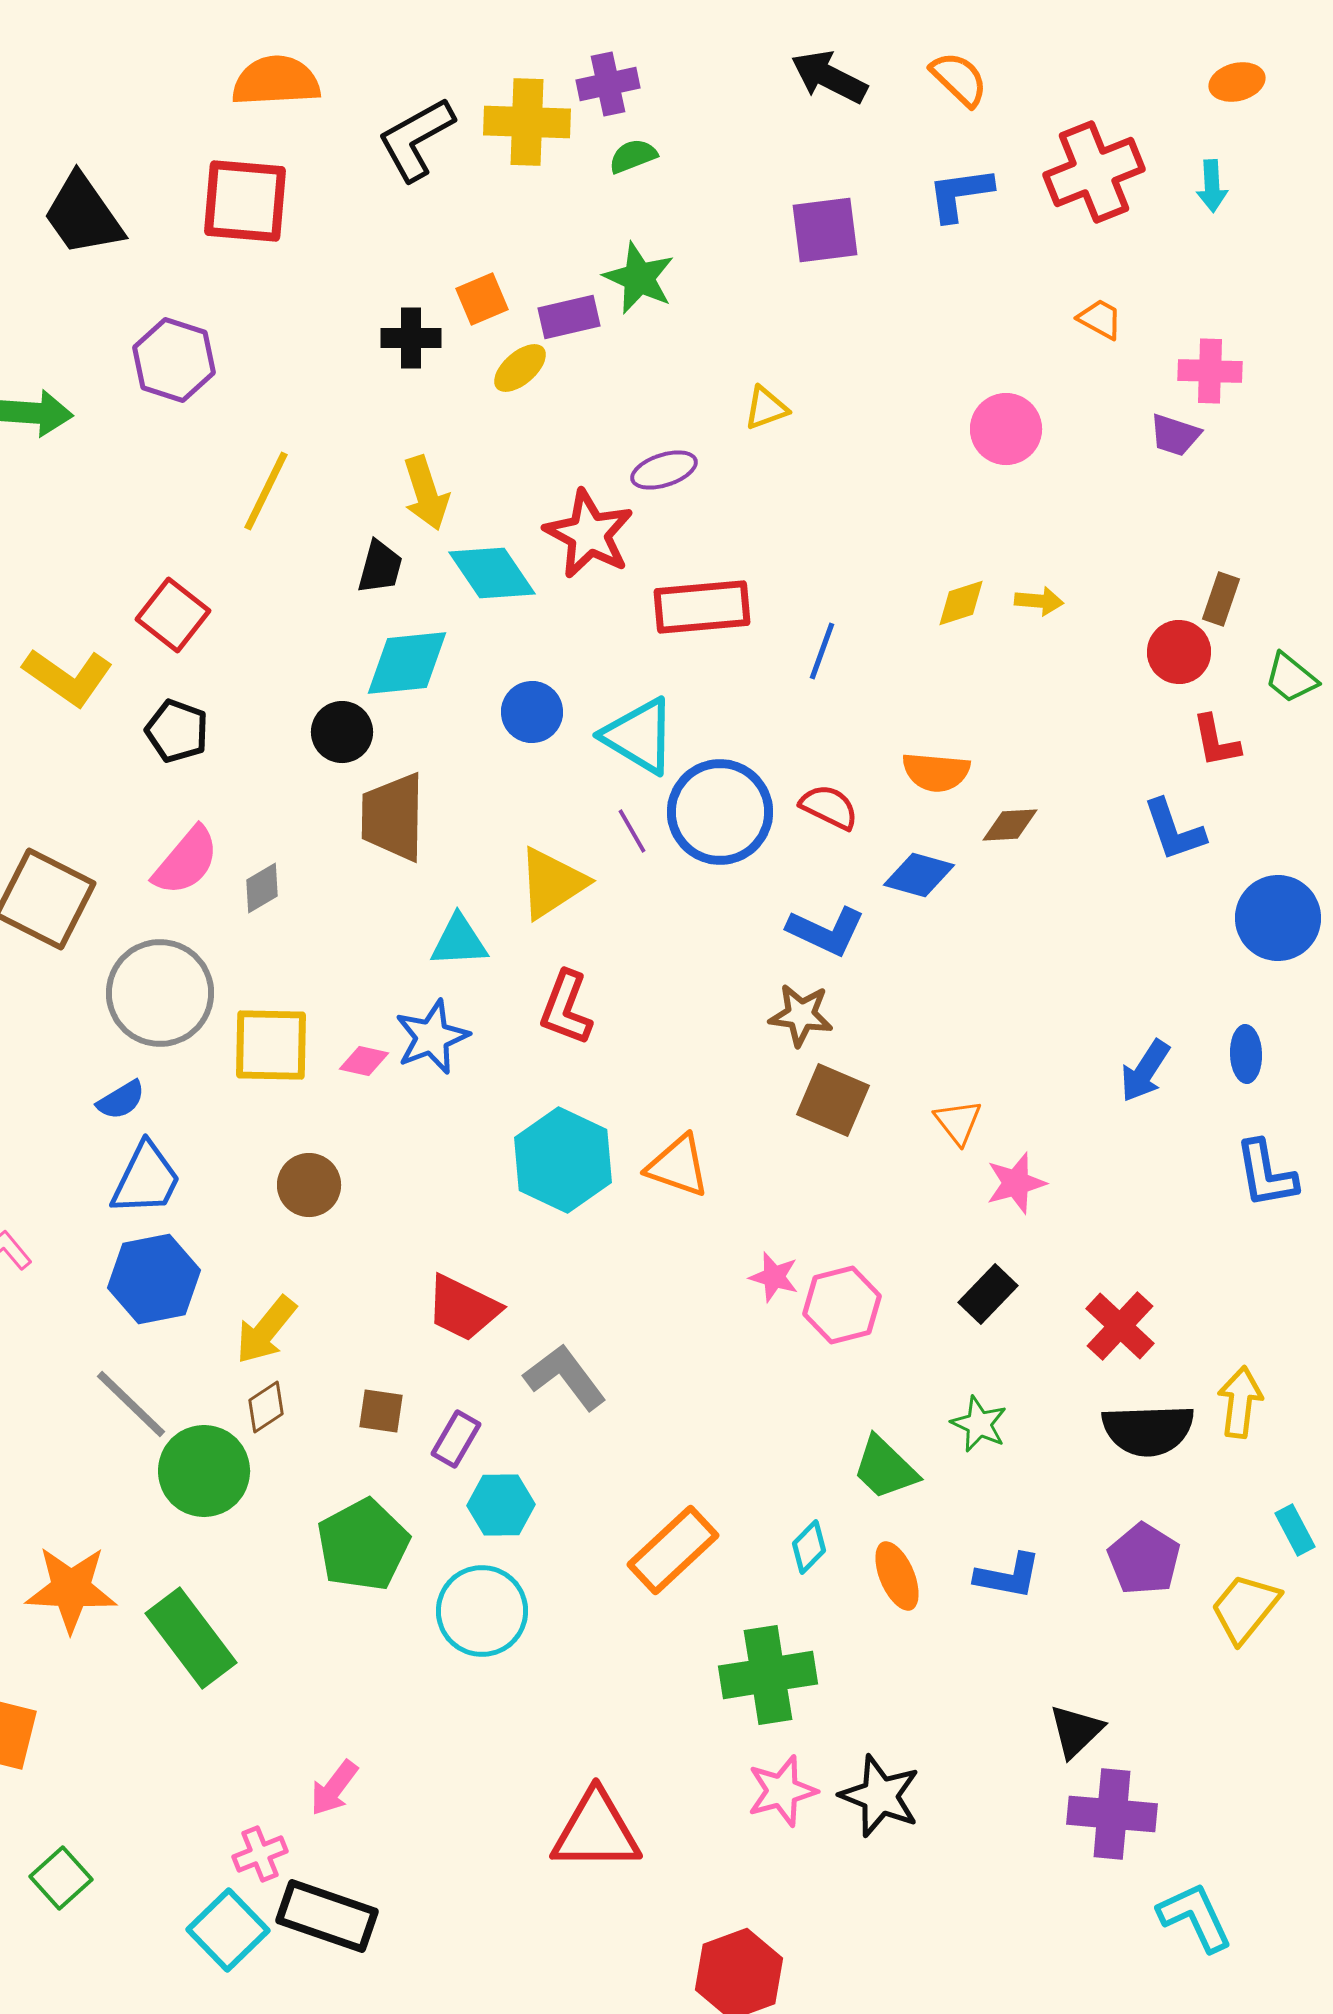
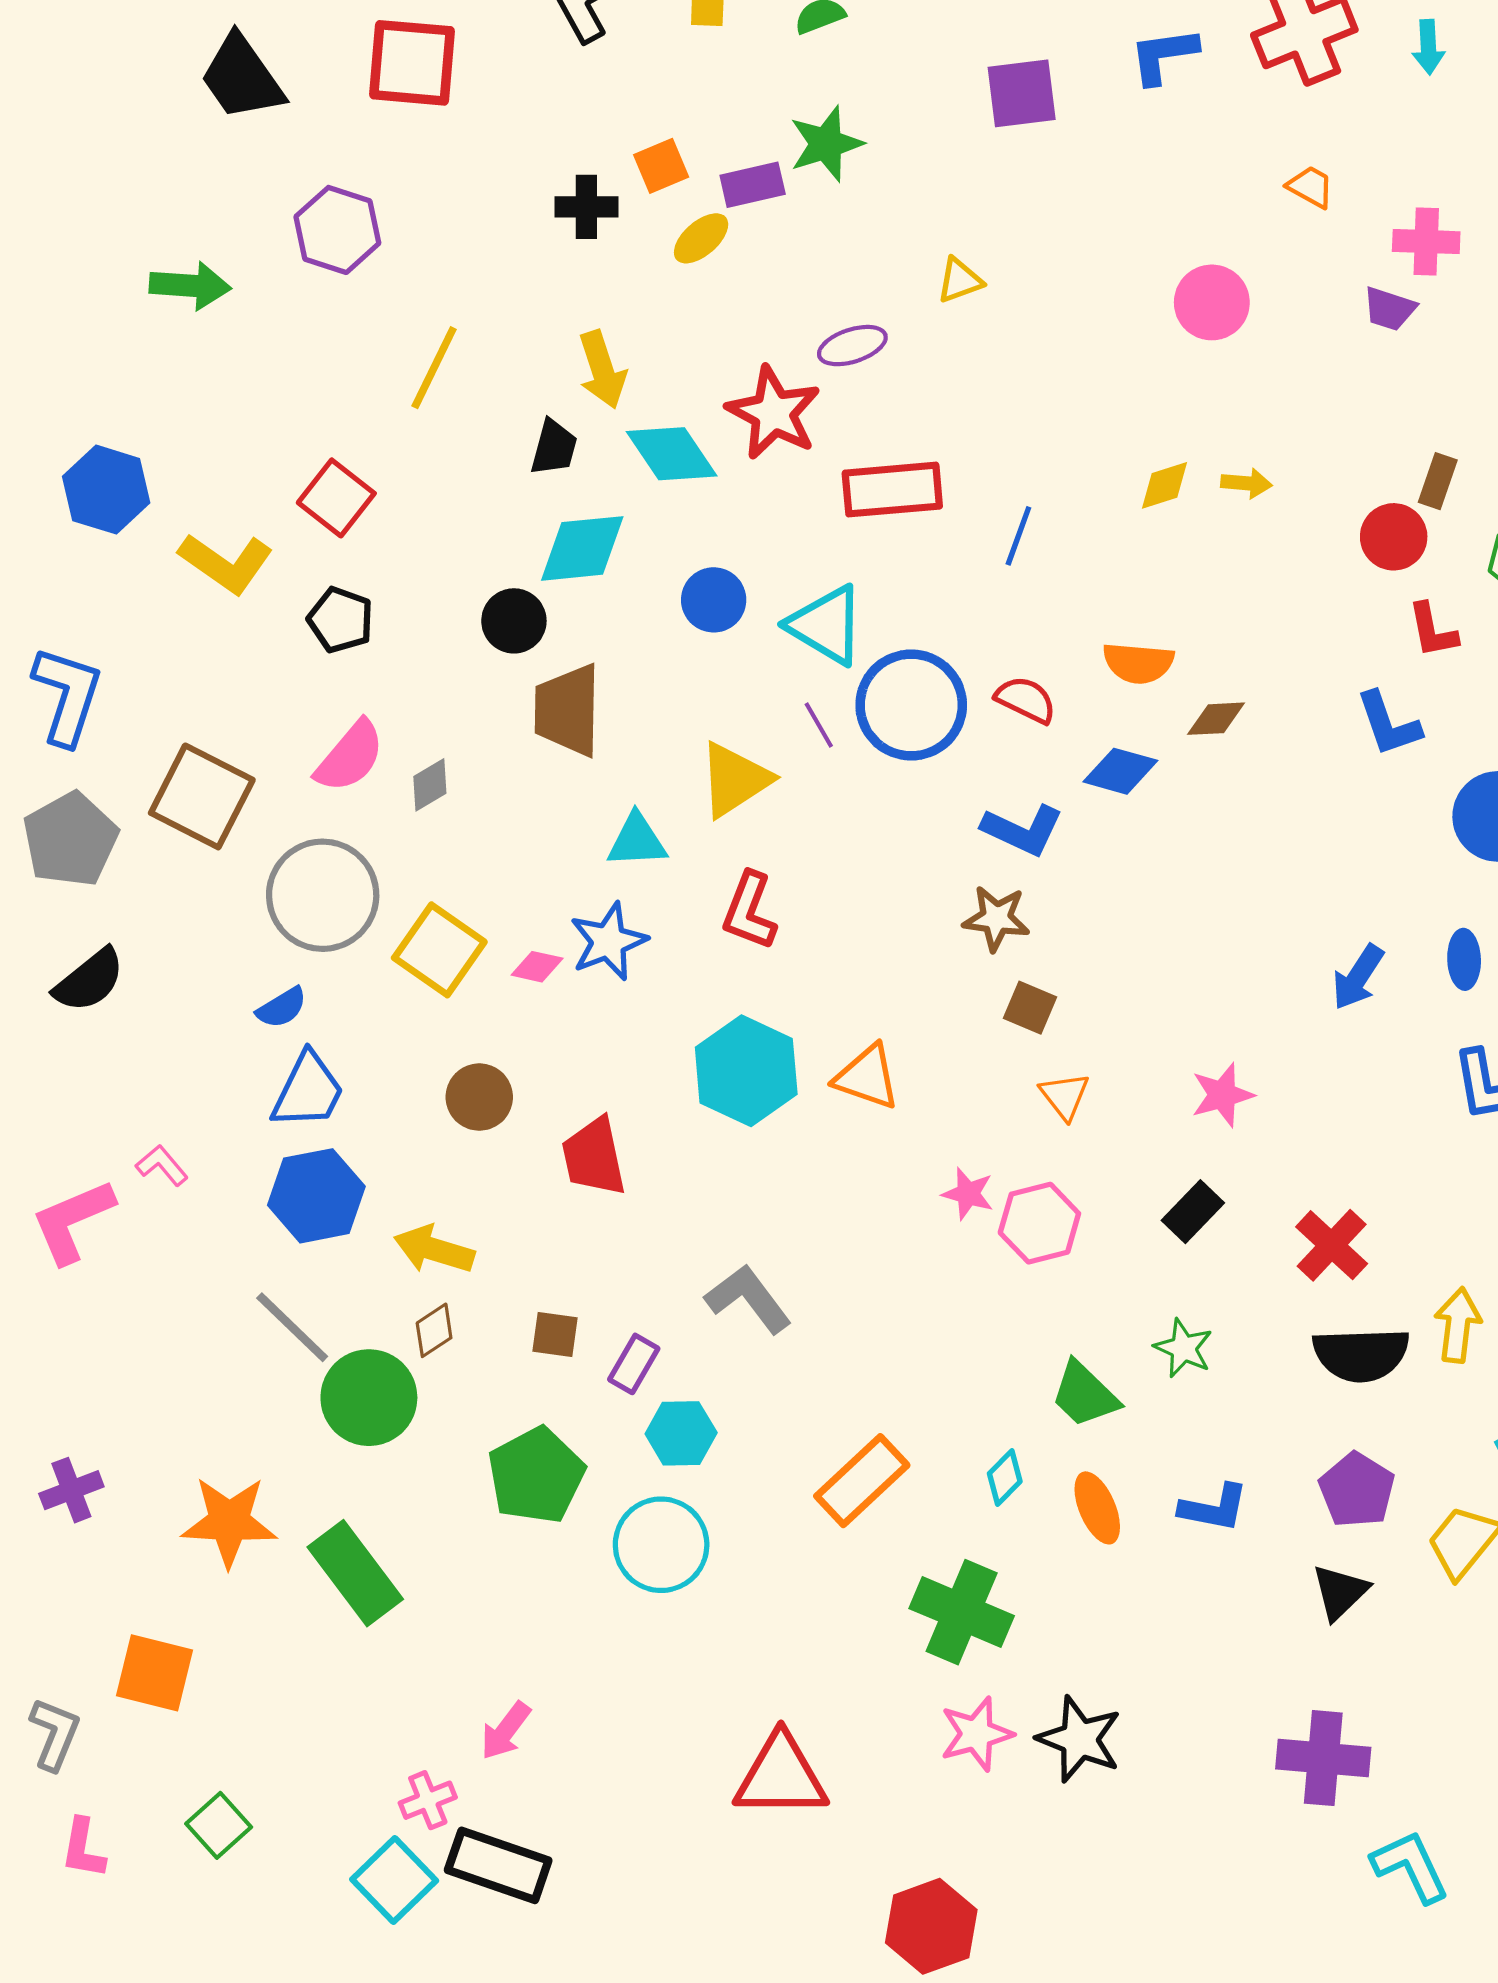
green star: (639, 278) -> (826, 144), turned 30
yellow square: (271, 1045) -> (439, 950), turned 34
brown square: (833, 1100) -> (1030, 1008), size x0.7
orange triangle: (958, 1122) -> (1065, 1096), moved
red trapezoid: (463, 1308) -> (594, 1157), moved, turned 52
yellow arrow: (266, 1330) -> (434, 1249), turned 68
green cross: (768, 1675) -> (962, 1612), turned 32
black triangle: (1076, 1731) -> (1340, 1592), moved

